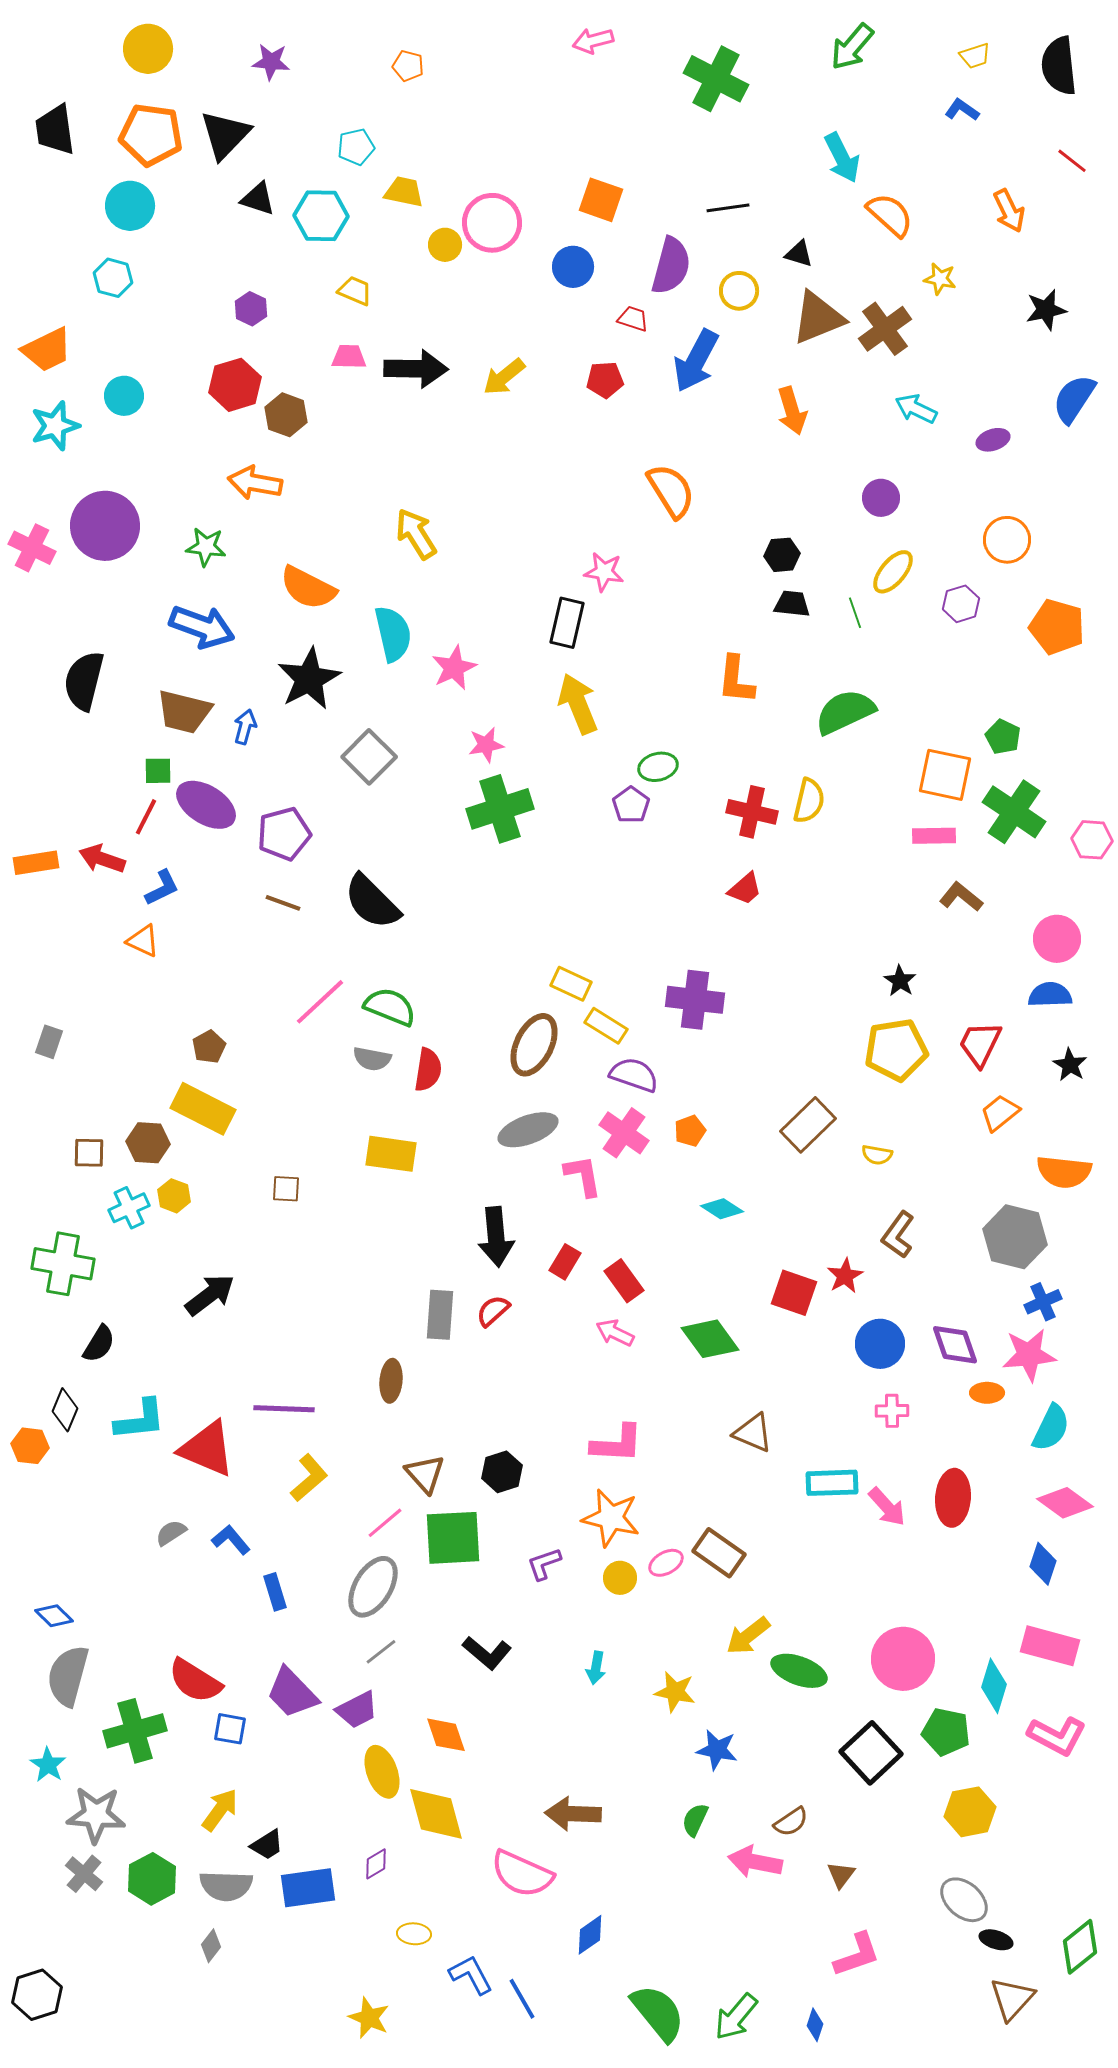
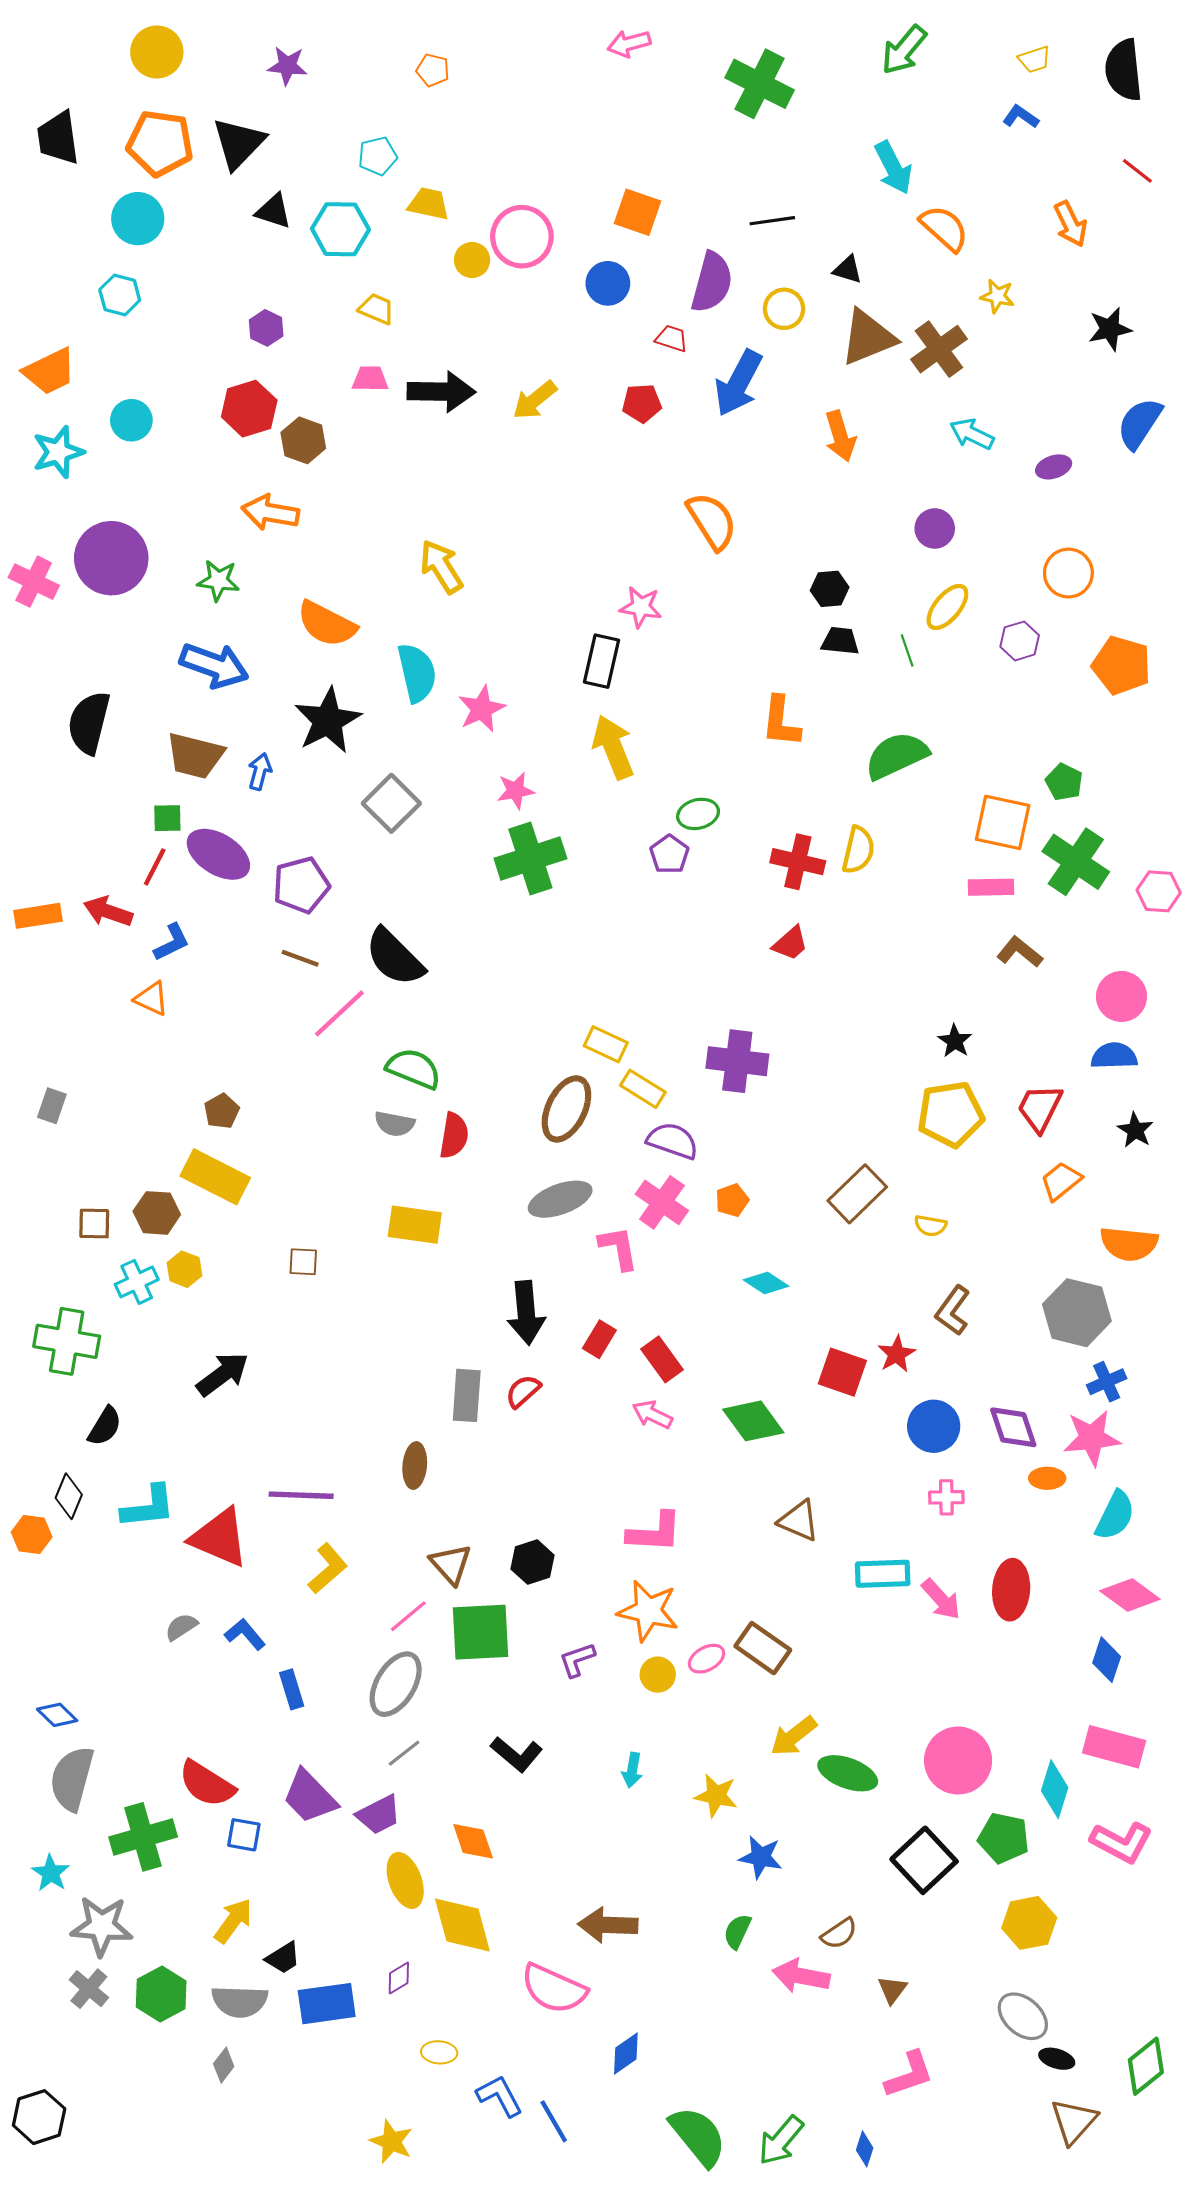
pink line: (320, 1002) -> (339, 1013), moved

